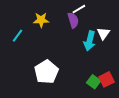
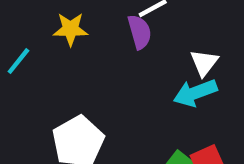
cyan arrow: (90, 41) -> (195, 93), moved, turned 54

